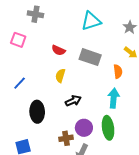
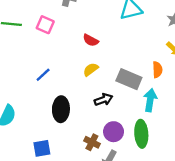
gray rectangle: (90, 57) -> (129, 79), moved
yellow semicircle: (60, 76) -> (91, 69), turned 32
brown cross: (66, 138) -> (92, 142), turned 32

